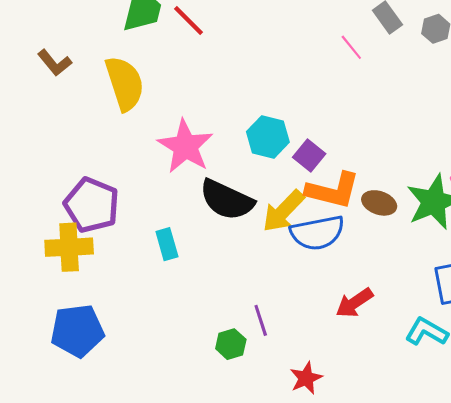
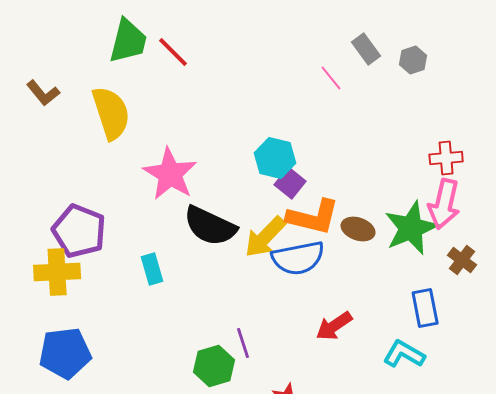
cyan hexagon: (268, 137) -> (275, 158), moved
green hexagon: (231, 344) -> (214, 366), size x1.4

